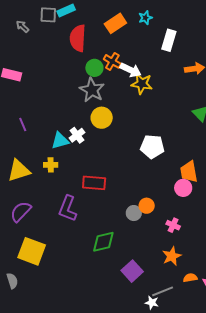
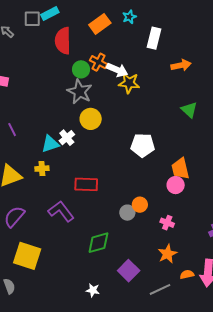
purple L-shape: (68, 209) -> (61, 211), turned 124
white star: (152, 303) -> (93, 290), moved

